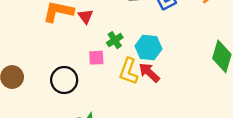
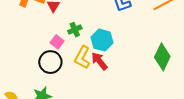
pink square: (96, 58) -> (57, 42), turned 32
black circle: (64, 80) -> (50, 62), moved

